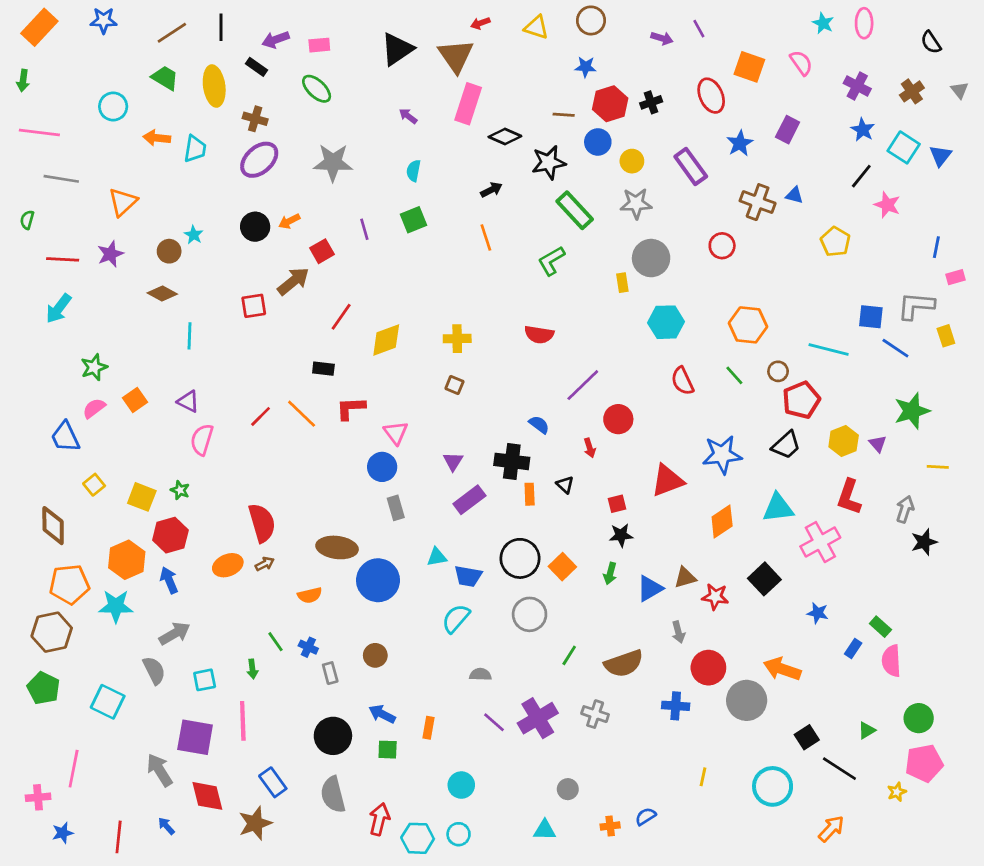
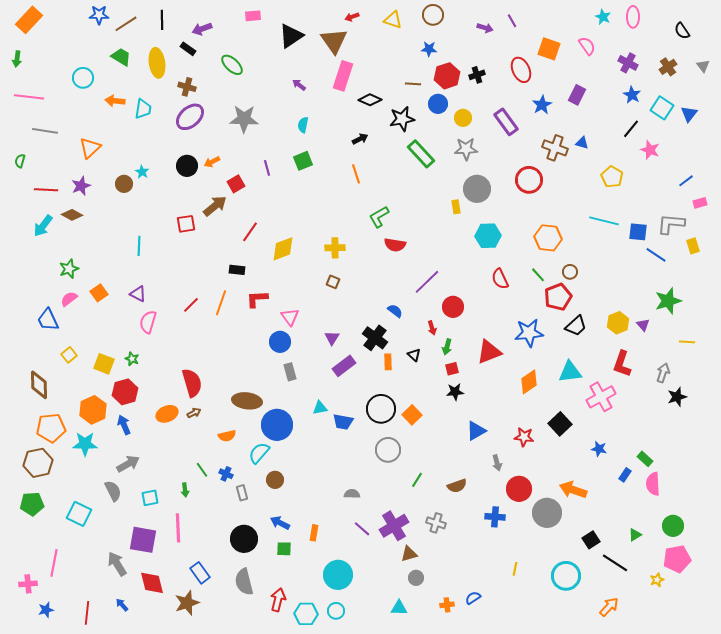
blue star: (104, 20) -> (99, 15), moved
pink rectangle: (319, 45) -> (253, 16), moved
red circle: (722, 246) -> (529, 180), size x1.4
blue line: (936, 247) -> (686, 181), turned 42
green L-shape: (551, 261) -> (379, 217), moved
brown diamond: (162, 294) -> (72, 215), moved
cyan line: (829, 350) -> (604, 221), moved
red pentagon: (801, 400) -> (558, 297), moved
orange line: (302, 414) -> (221, 303), turned 65
black cross: (512, 461) -> (375, 338), turned 30
green arrow: (610, 573) -> (447, 347), moved
brown triangle: (685, 578) -> (409, 554), moved
cyan semicircle: (456, 618) -> (259, 453), moved
brown semicircle: (624, 664) -> (457, 486), size x0.7
green pentagon: (43, 688) -> (32, 504), turned -30
cyan circle: (461, 785) -> (338, 575), size x1.5

